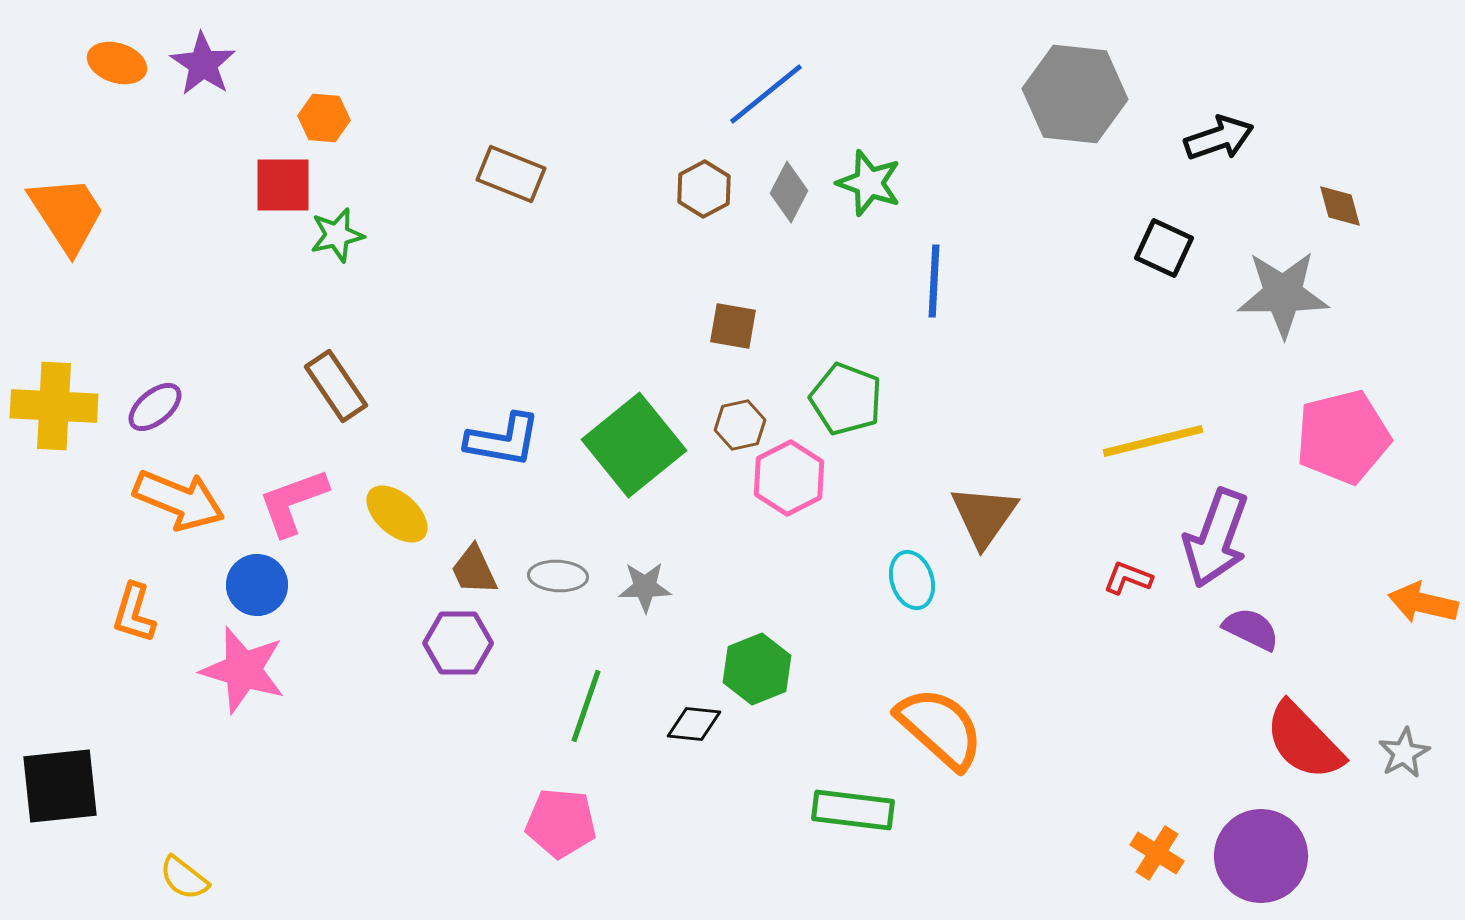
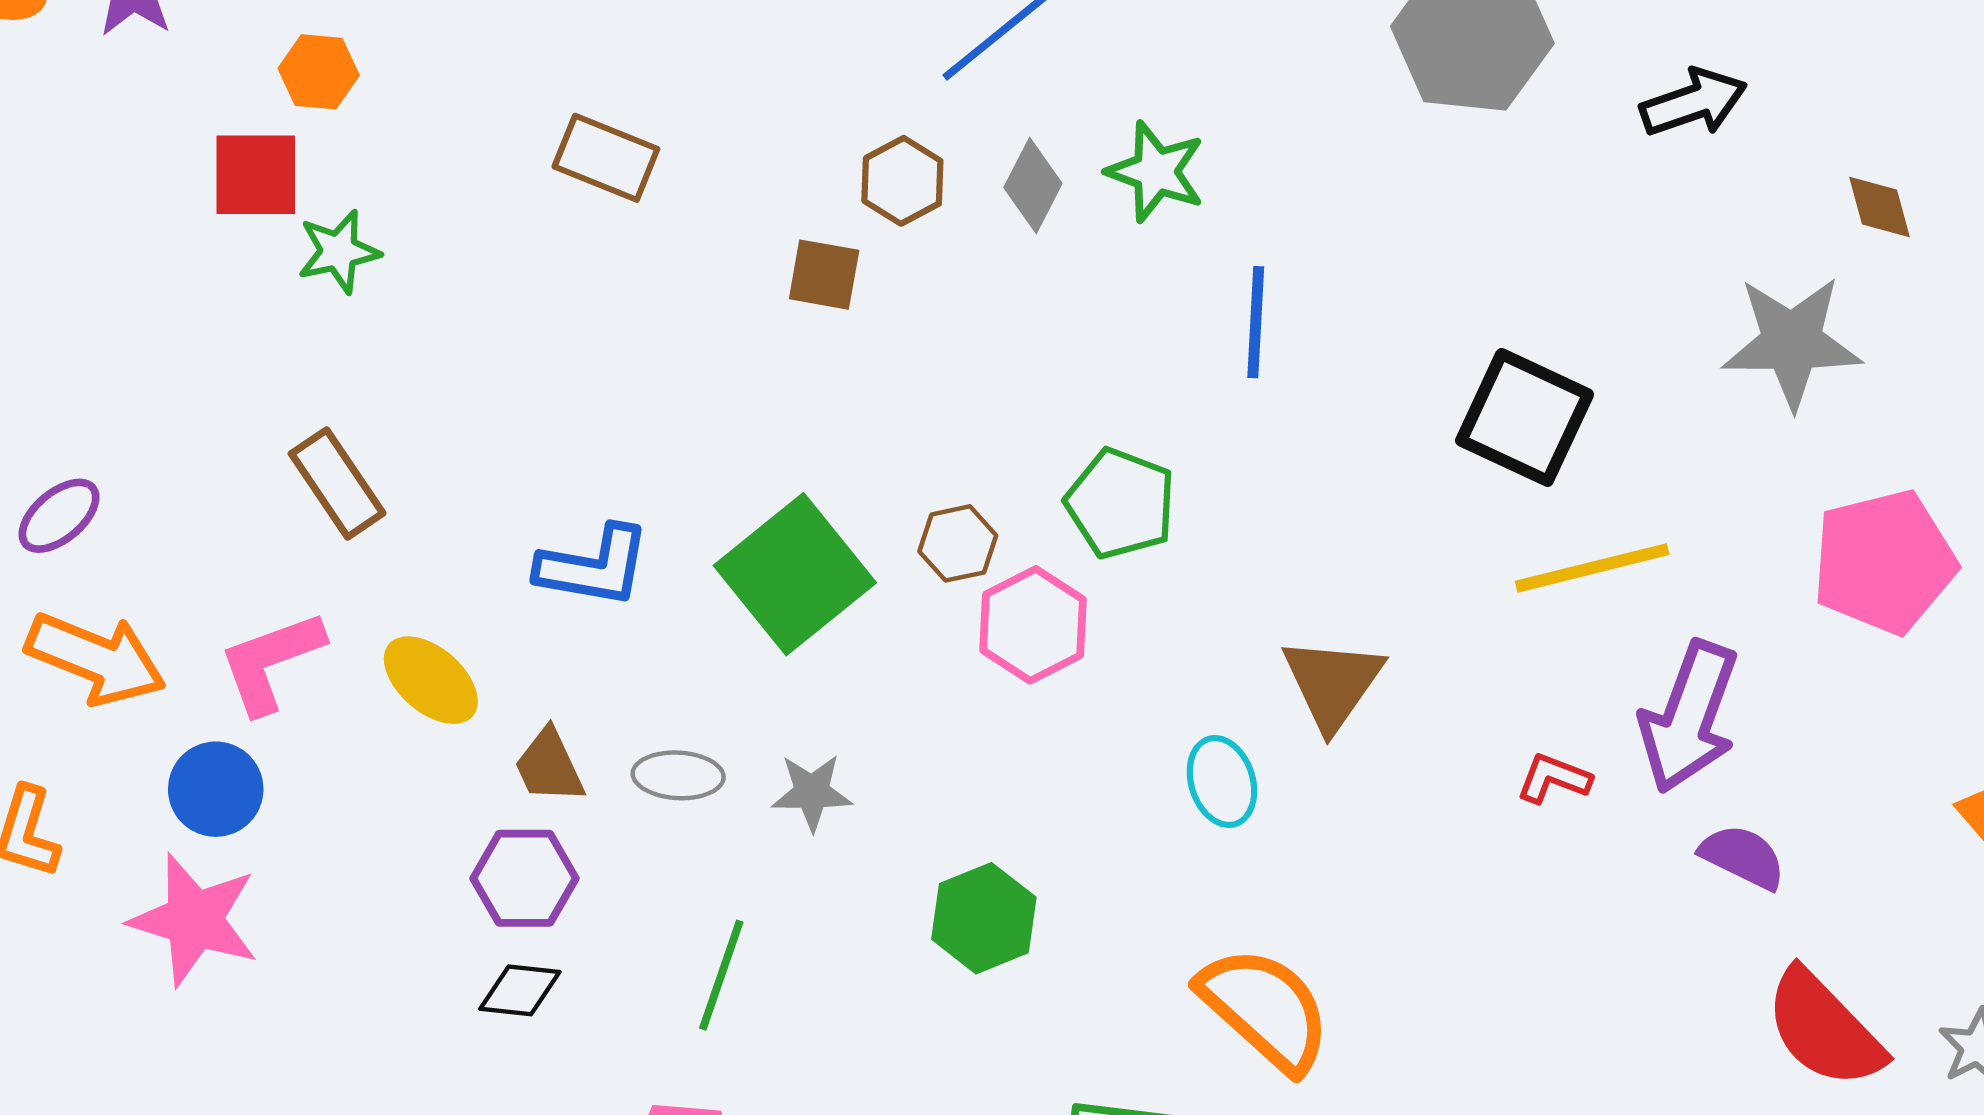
black square: (1164, 248) -> (1525, 417), moved, size x1.5
brown square: (733, 326) -> (824, 275), moved
black diamond: (694, 724) -> (520, 990), moved

